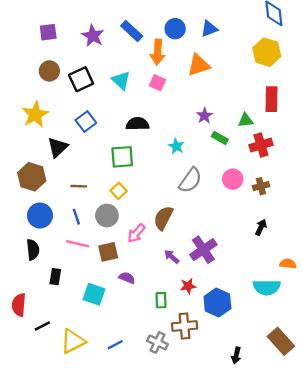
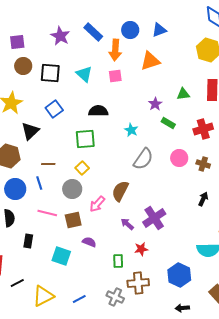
purple square: (48, 32) -> (17, 42), moved
black square: (81, 79) -> (50, 73), turned 30
pink square: (157, 83) -> (115, 76), turned -32
green triangle: (246, 120) -> (183, 94), moved
brown cross: (261, 186) -> (203, 164), turned 32
blue line: (76, 217) -> (39, 183), moved
blue hexagon: (217, 303) -> (179, 275), moved
black arrow: (236, 355) -> (182, 308), turned 72

